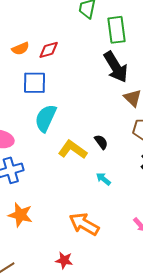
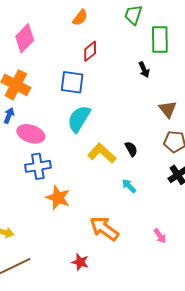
orange semicircle: (20, 49) -> (80, 18), moved, turned -36
red diamond: (49, 50) -> (90, 51), turned -30
black arrow: (116, 67) -> (144, 70), moved, size x0.5
orange star: (20, 215) -> (58, 198), moved

